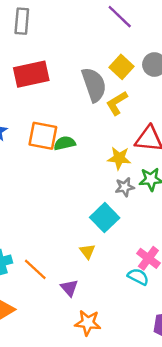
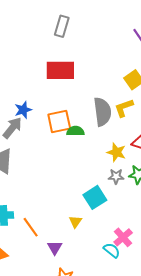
gray semicircle: (94, 85) -> (102, 112), moved
orange square: (43, 136) -> (59, 121), turned -35

